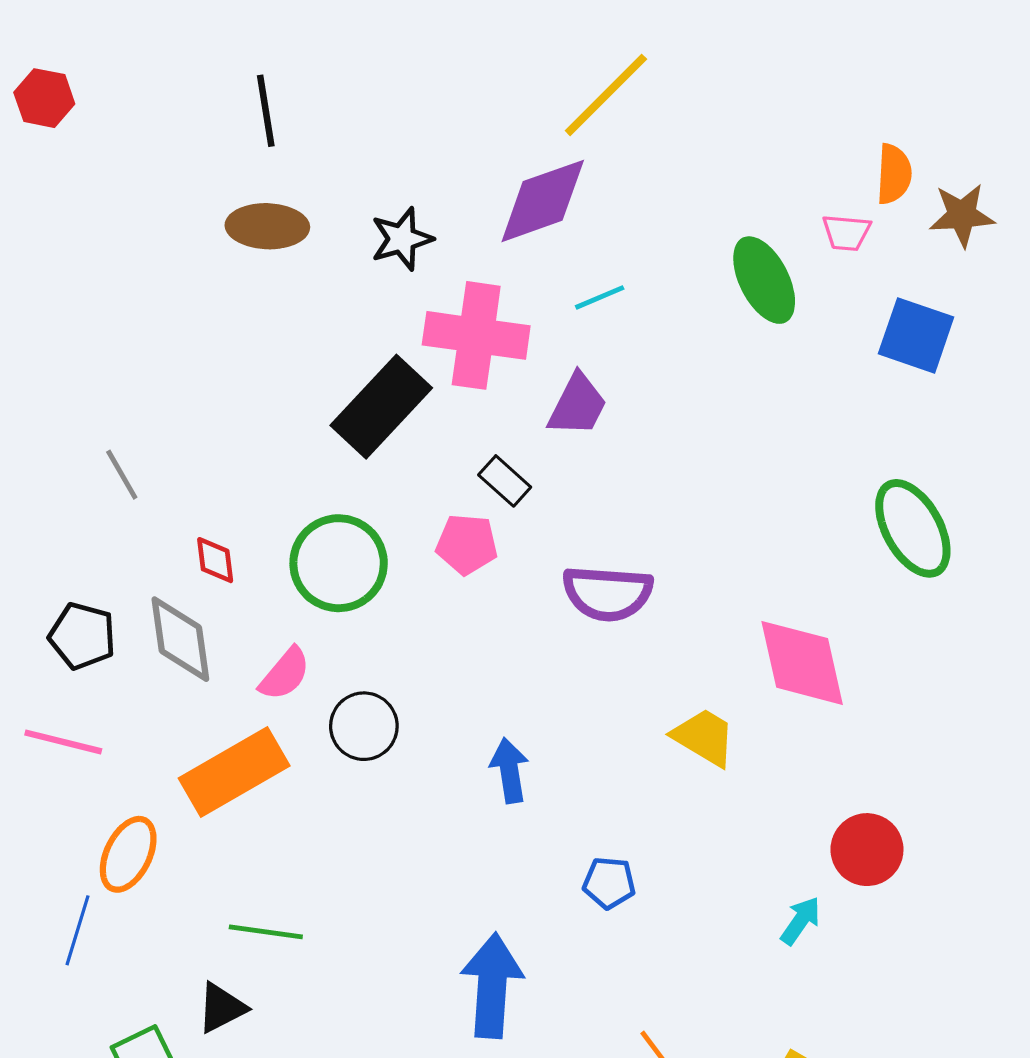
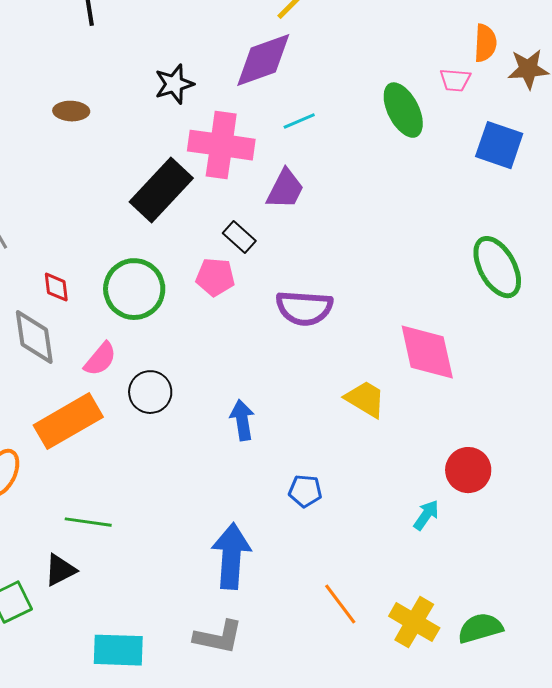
brown ellipse: (267, 226) -> (71, 111), moved, size x0.7

